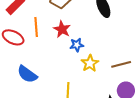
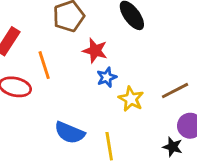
red star: (62, 29) -> (95, 51), moved
blue semicircle: (27, 74) -> (70, 133), moved

